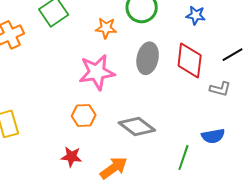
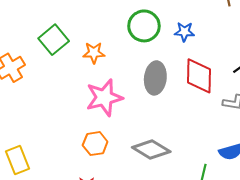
blue star: (196, 15) -> (184, 32), moved
orange star: (106, 28) -> (94, 53), moved

